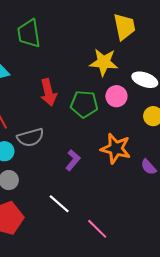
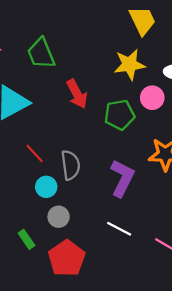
red arrow: (48, 92) -> (77, 94), moved
gray semicircle: (30, 137) -> (71, 165), turned -68
purple L-shape: (73, 160) -> (122, 178), size x1.6

